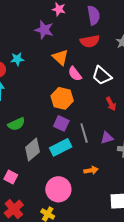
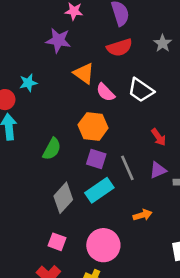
red arrow: (111, 104) -> (159, 137), moved
green semicircle: (16, 124) -> (52, 149), moved, turned -30
pink square: (11, 177) -> (57, 242), moved

